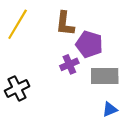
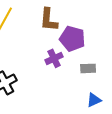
gray rectangle: (105, 76) -> (88, 68), size x0.6

